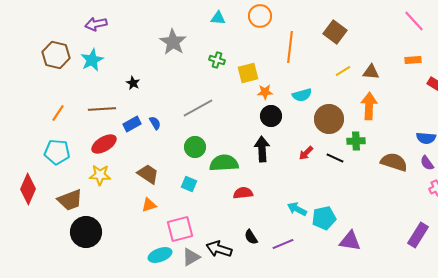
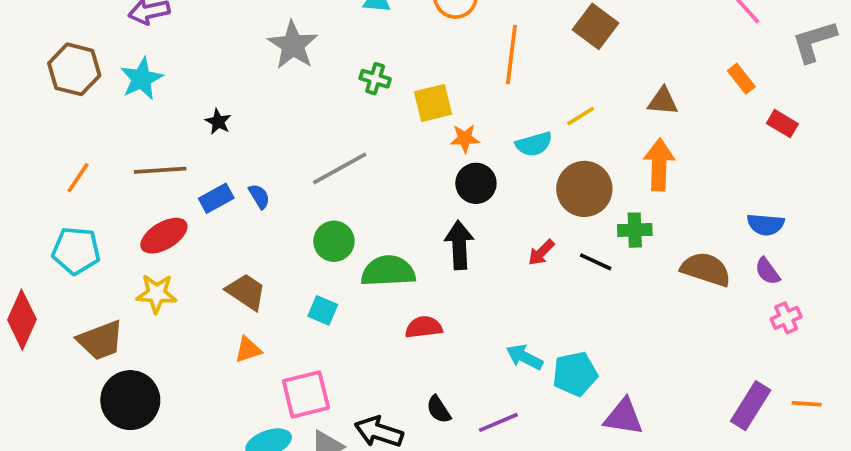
orange rectangle: (413, 60) -> (741, 79), turned 56
yellow line: (343, 71) -> (581, 116), moved

